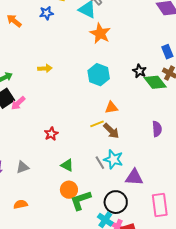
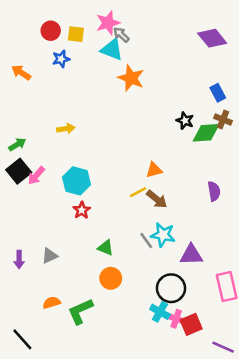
cyan hexagon: (99, 75) -> (77, 181), moved
green diamond: (155, 82) -> (206, 133), turned -50
green L-shape: (81, 200) -> (80, 311), moved

